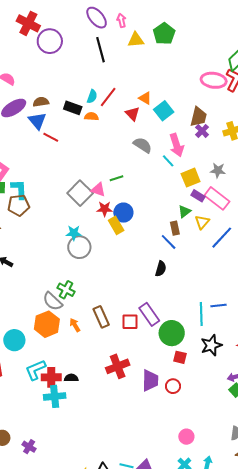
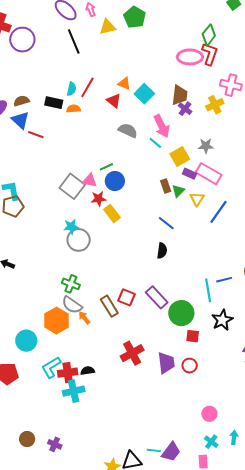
blue circle: (123, 213) -> (115, 181), moved
brown rectangle: (175, 228) -> (166, 186), moved
gray semicircle: (53, 301) -> (72, 305), moved
red square: (130, 322) -> (126, 297), moved, turned 30

